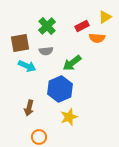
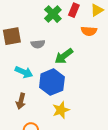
green cross: (47, 26) -> (53, 14), moved
red rectangle: (82, 26) -> (74, 10), moved, turned -40
cyan arrow: (27, 66) -> (24, 72), moved

